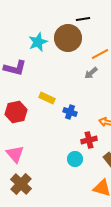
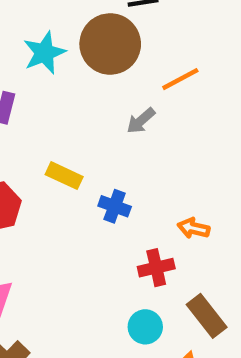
gray arrow: (91, 73) -> (141, 121), moved
cyan circle: (75, 159) -> (145, 327), moved

